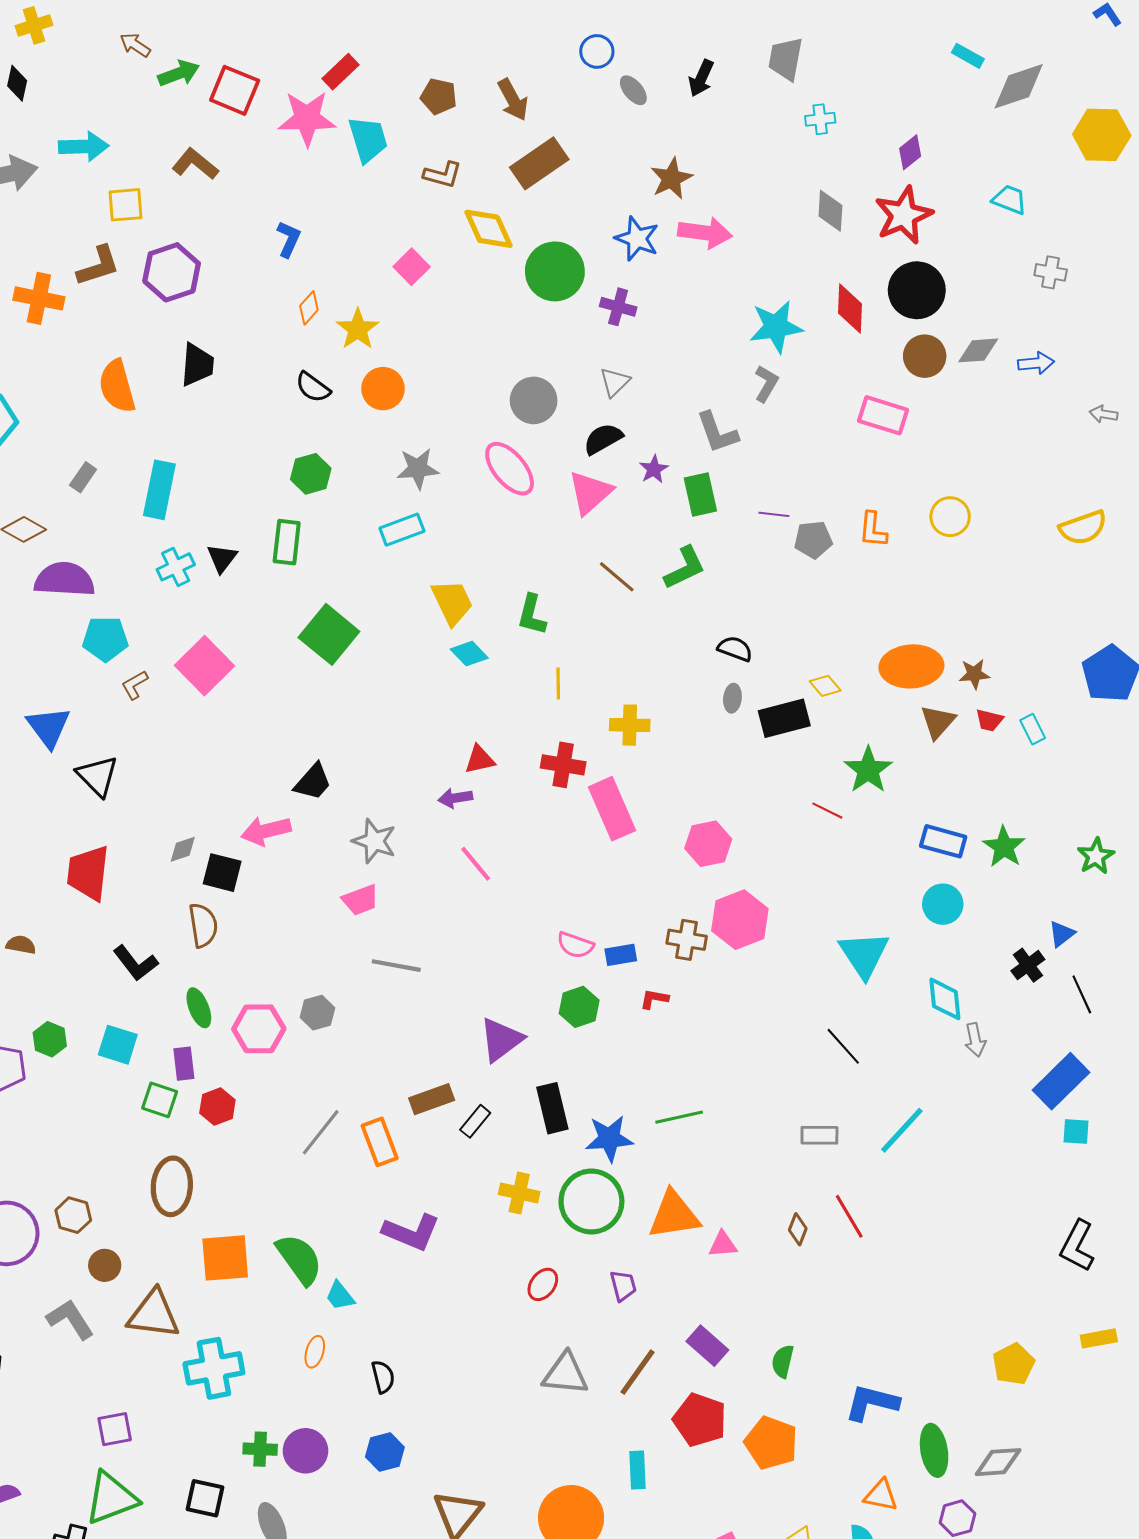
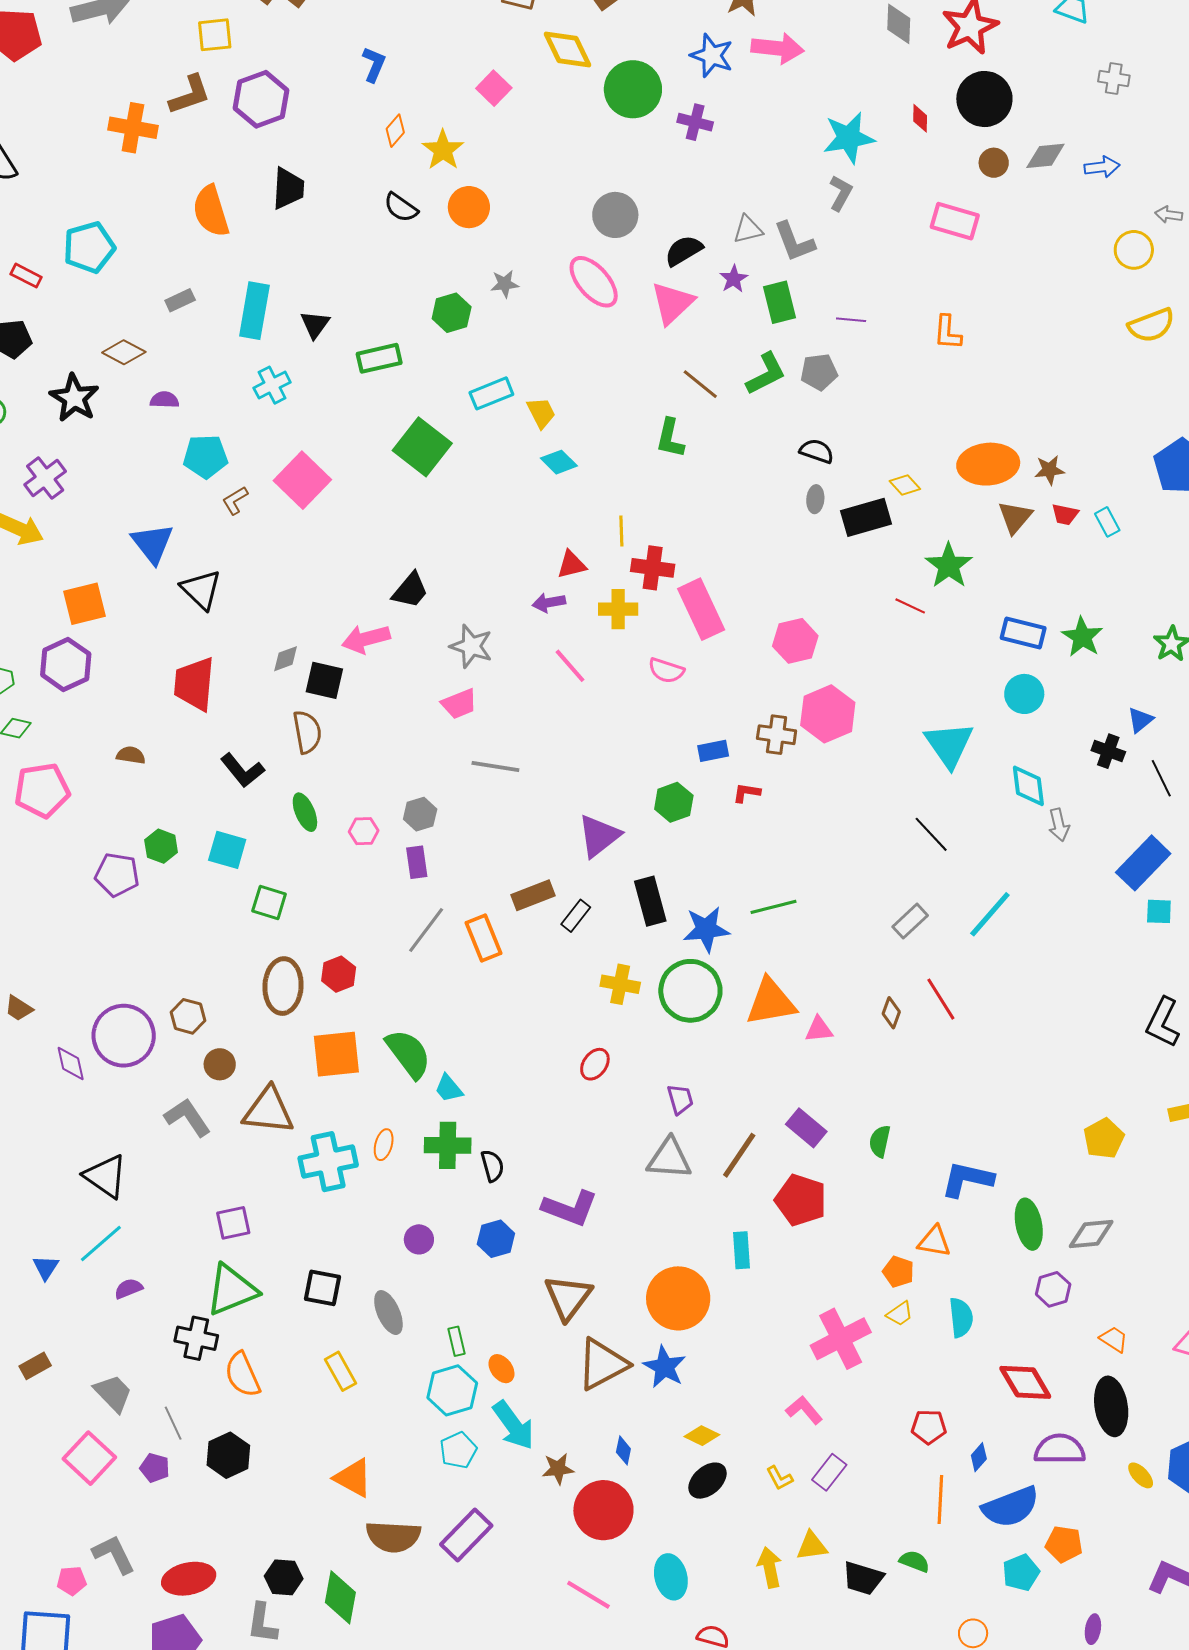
red diamond: (850, 308) -> (920, 118), size x0.6
brown circle: (925, 356) -> (994, 163), size x0.7
gray triangle: (615, 382) -> (748, 229), moved, turned 32
gray star: (418, 469) -> (505, 284), size x0.7
green hexagon: (311, 474) -> (452, 313), moved
gray rectangle: (83, 477) -> (180, 300), turned 32
yellow circle: (950, 517) -> (1134, 250), moved
cyan rectangle: (402, 530) -> (491, 393), moved
gray pentagon: (813, 540) -> (819, 372), moved
green rectangle: (287, 542) -> (379, 358), turned 72
black triangle: (222, 558) -> (315, 325), moved
purple semicircle: (65, 579) -> (164, 400), size x0.5
yellow trapezoid: (452, 602) -> (541, 413), size x0.7
green L-shape: (532, 615) -> (670, 438), moved
yellow line: (558, 684) -> (621, 531), moved
yellow cross: (630, 725) -> (618, 609), moved
pink semicircle: (575, 945) -> (666, 670), moved
black cross: (1028, 965) -> (1108, 751), turned -32
pink hexagon: (259, 1029) -> (364, 831), size x0.6
purple rectangle: (184, 1064) -> (417, 862), moved
red hexagon: (217, 1106) -> (339, 974), moved
gray rectangle: (819, 1135) -> (910, 921), turned -42
purple L-shape: (411, 1232) -> (570, 1208), moved
red ellipse: (543, 1284) -> (595, 1064), moved
purple trapezoid: (623, 1286) -> (680, 1099), moved
orange ellipse: (315, 1352) -> (384, 1145), moved
orange pentagon: (771, 1443) -> (898, 1272), moved, size x0.6
green cross: (260, 1449) -> (448, 1145), moved, size x1.4
purple circle: (305, 1451) -> (419, 1239), size x0.7
orange triangle: (881, 1495) -> (934, 1241), moved

